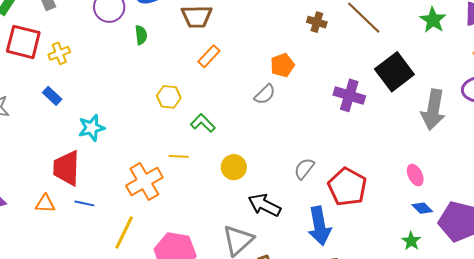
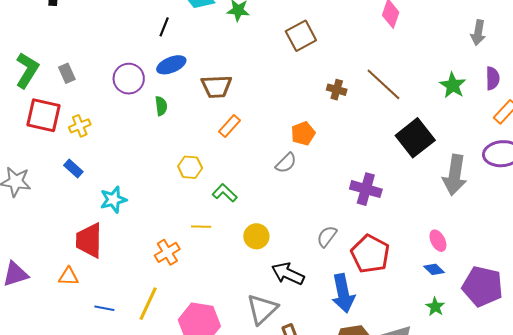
purple cross: (349, 95) -> (366, 189), moved
orange cross: (144, 181) -> (167, 252), size x0.7
blue line: (84, 203) -> (104, 308), moved
blue diamond: (422, 208) -> (434, 269), moved

